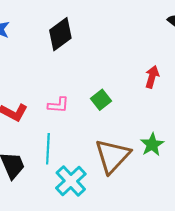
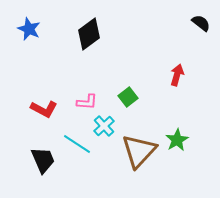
cyan line: (48, 149) -> (77, 144), turned -60
cyan cross: (71, 181) -> (104, 126), moved, size x0.7

